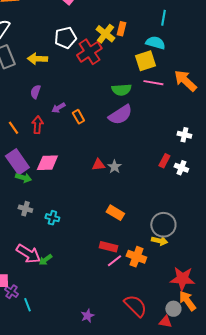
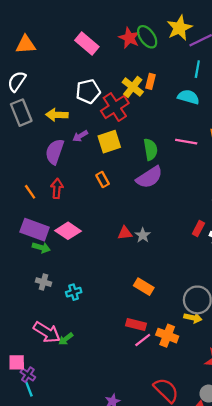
yellow square: (145, 61) -> (109, 142), moved
green semicircle: (121, 90) -> (151, 149), turned -96
purple semicircle: (35, 92) -> (55, 152), size x1.6
purple arrow: (58, 108) -> (80, 136), moved
purple rectangle: (17, 162) -> (35, 230), turned -35
pink diamond: (47, 163) -> (68, 231), turned 35
cyan cross: (52, 218) -> (74, 292), turned -32
cyan line: (27, 305) -> (29, 389), moved

